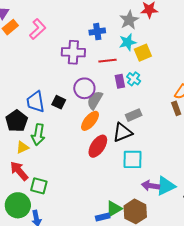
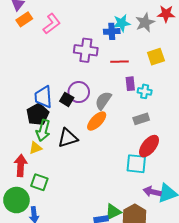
cyan star: (128, 42) -> (122, 23), moved
cyan cross: (134, 79) -> (145, 91), moved, turned -32
purple circle: (84, 88) -> (79, 92), moved
black pentagon: (17, 121) -> (38, 114), moved
black triangle: (122, 132) -> (68, 138), moved
red ellipse: (98, 146) -> (149, 146), moved
yellow triangle: (23, 147) -> (35, 148), moved
red arrow: (19, 171) -> (21, 165), turned 40

